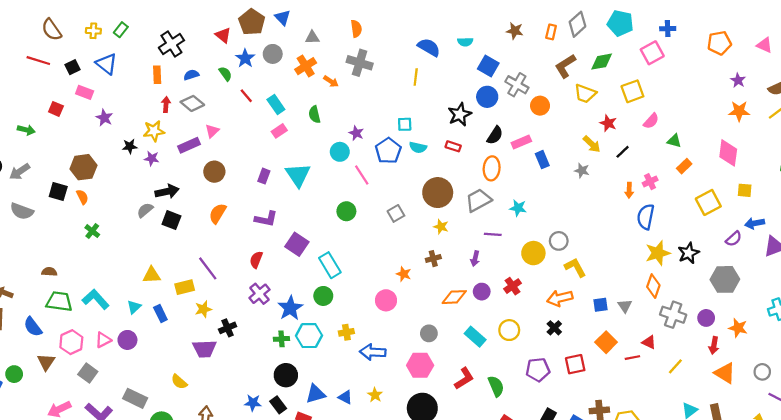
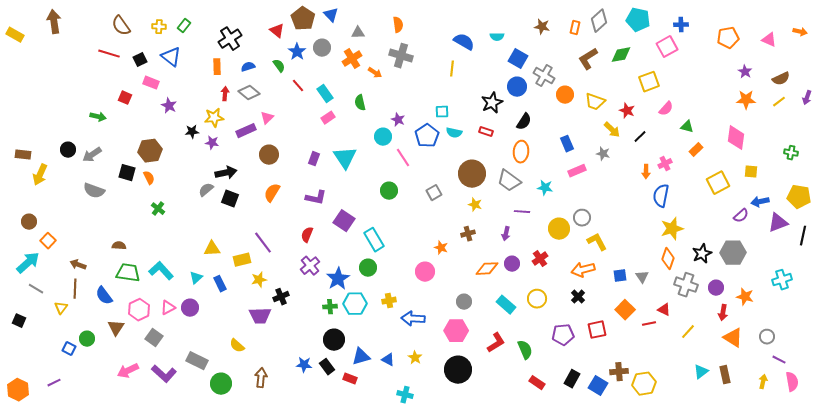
yellow trapezoid: (585, 94) -> (595, 102), moved
pink rectangle: (521, 142) -> (577, 171), moved
gray trapezoid: (478, 200) -> (509, 181), turned -115
black star: (689, 253) -> (702, 254), moved

